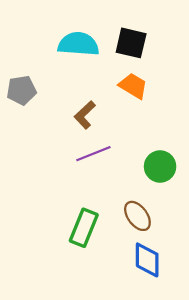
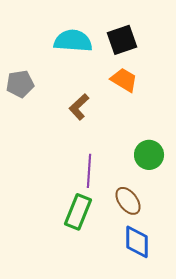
black square: (131, 43) -> (122, 40), turned -32
purple line: (93, 154) -> (89, 171), moved, turned -64

